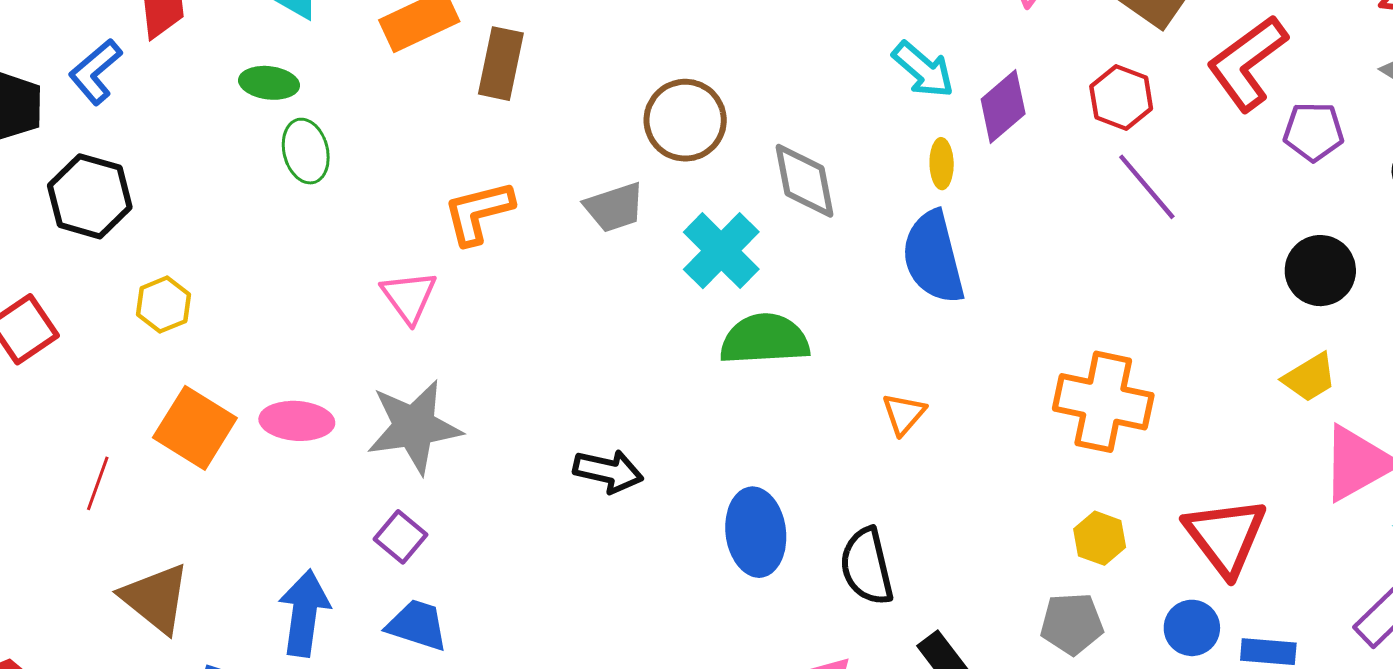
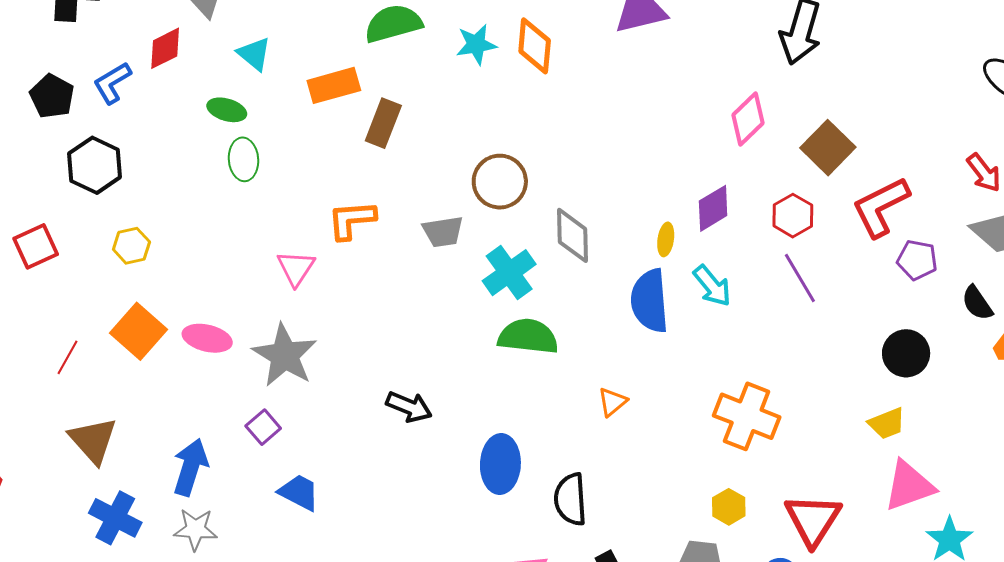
cyan arrow: (923, 70) -> (712, 286), moved
gray star: (414, 427) -> (285, 355), turned 30
blue trapezoid: (417, 625) -> (299, 492), moved

